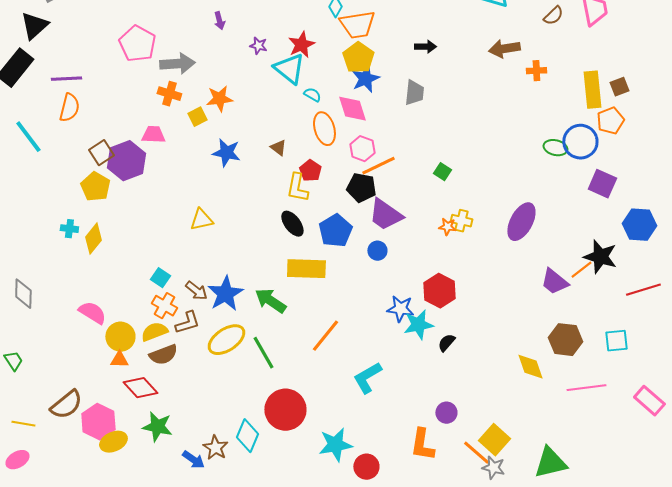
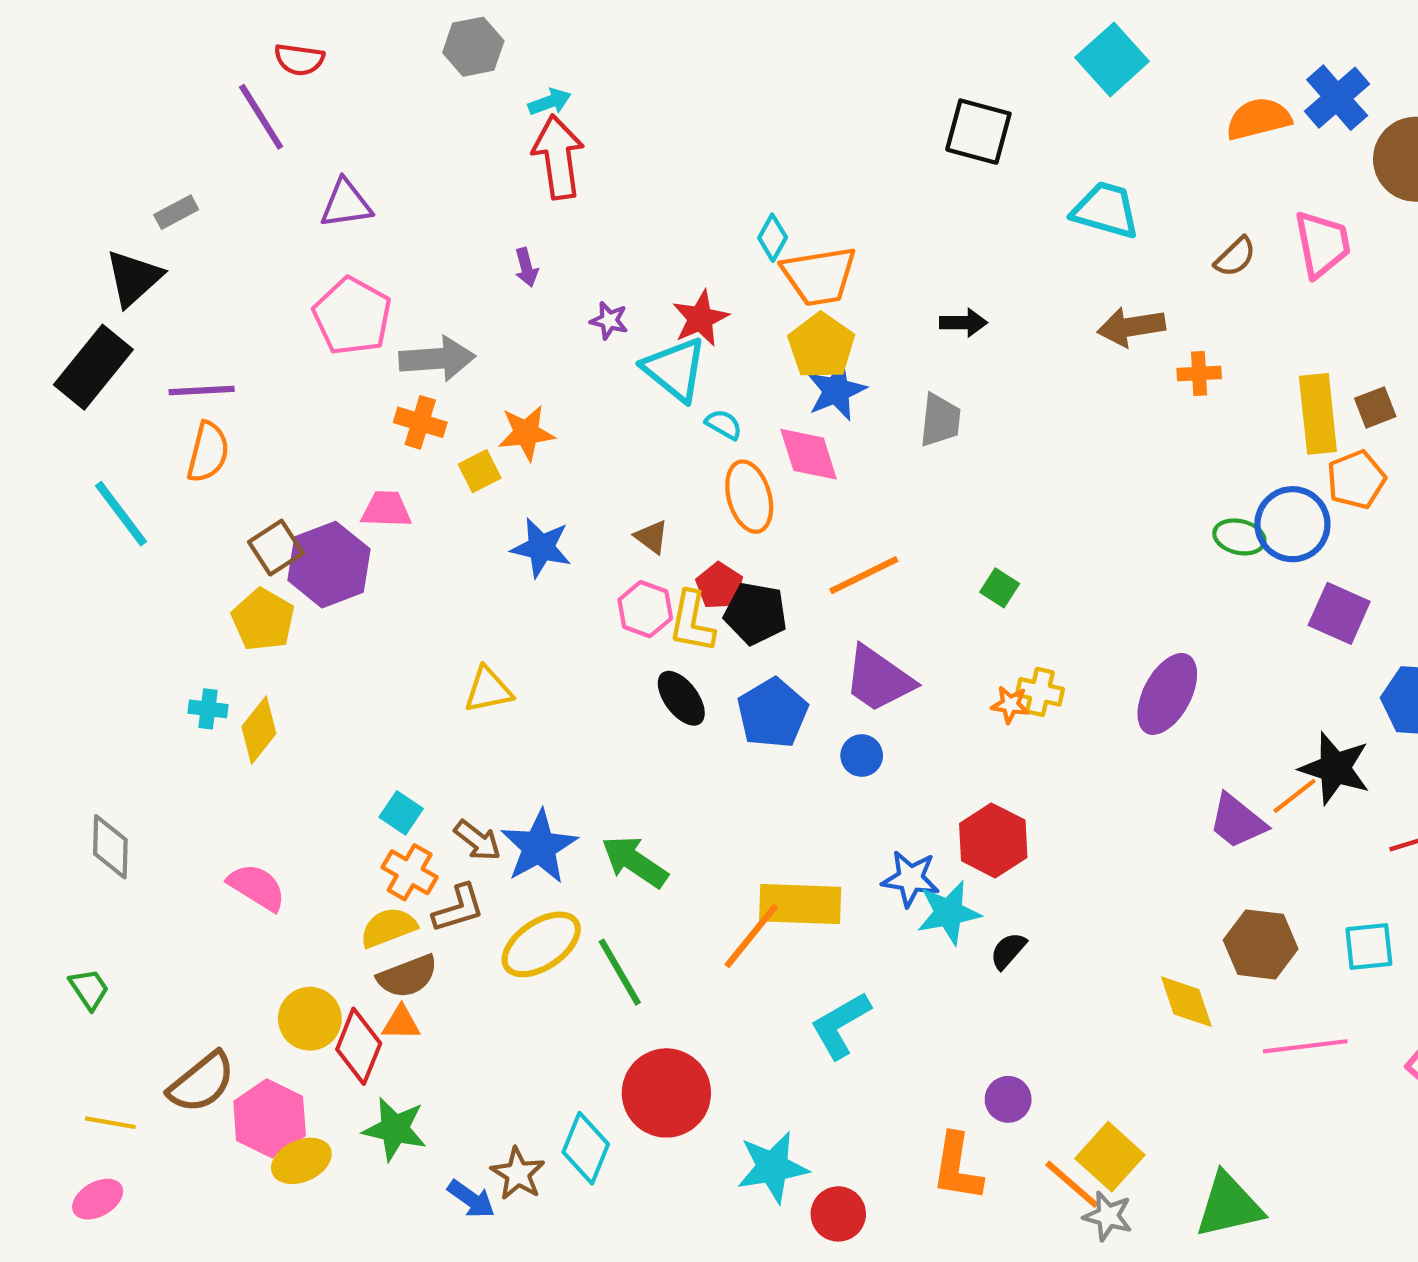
pink hexagon: (362, 149) -> (645, 609), moved
black pentagon: (361, 188) -> (756, 613), moved
yellow rectangle: (306, 269) -> (800, 904), moved
yellow circle: (120, 337) -> (310, 1019), moved
orange triangle: (119, 360) -> (401, 1023), moved
red diamond: (140, 388) -> (359, 1046), turned 64

